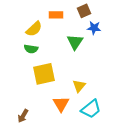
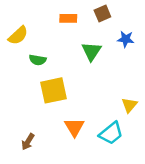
blue star: (94, 28) -> (126, 39), moved
yellow semicircle: (34, 29) -> (18, 35), moved
yellow triangle: (79, 86) -> (129, 105), moved

